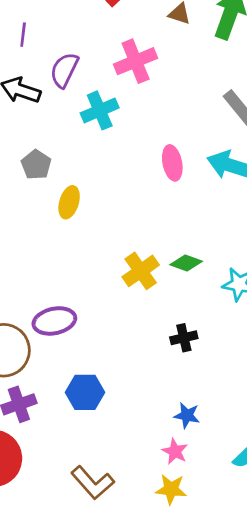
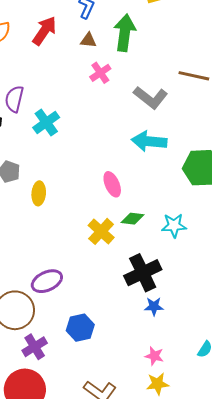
pink cross: (136, 61) -> (100, 73), moved, size x0.7
pink ellipse: (172, 163) -> (112, 184), moved
black cross: (184, 338) -> (143, 273), size x1.8
blue star: (187, 415) -> (154, 306), moved

